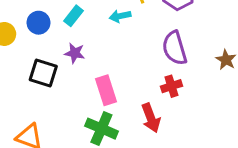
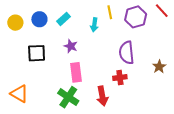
cyan arrow: (120, 16) -> (94, 25), turned -80
purple star: (75, 53) -> (71, 46), moved
black square: (43, 73) -> (37, 53), turned -30

